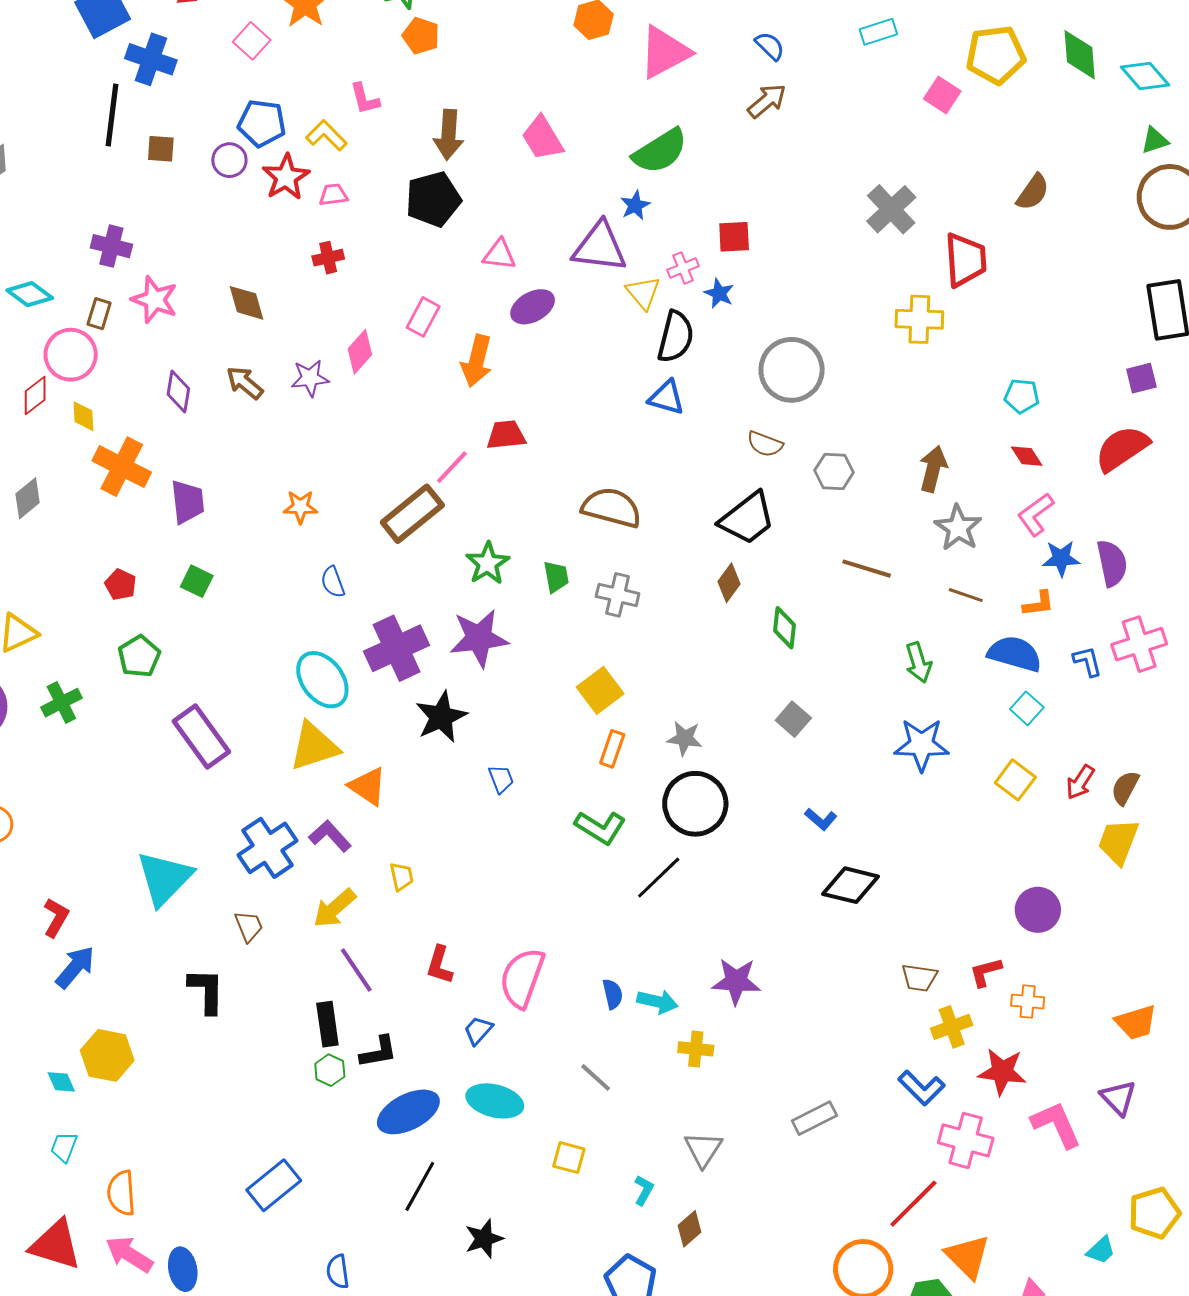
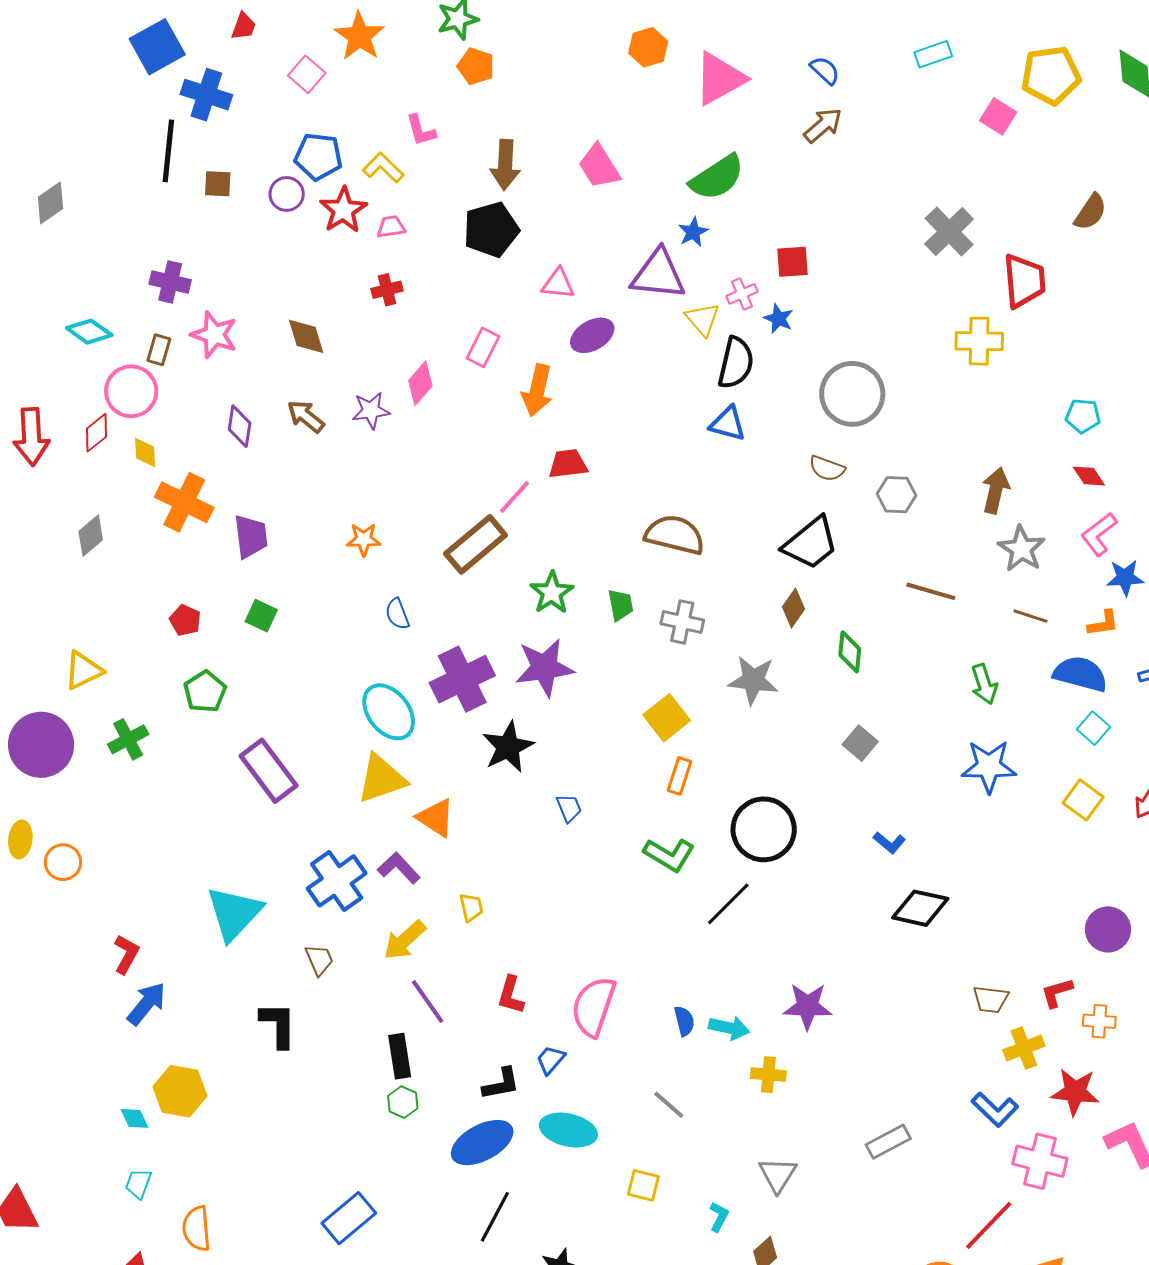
gray star: (685, 738) -> (753, 680), moved, size x1.4
black L-shape: (378, 1052) -> (501, 1084), moved

